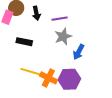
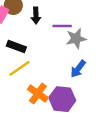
gray star: (63, 36) -> (76, 39), moved
yellow line: (30, 72) -> (20, 68), moved, turned -60

